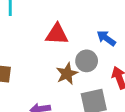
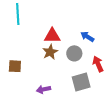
brown star: (67, 74) -> (50, 52), moved

